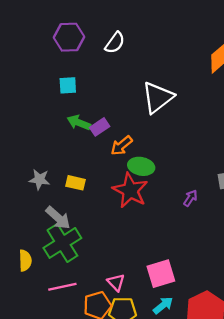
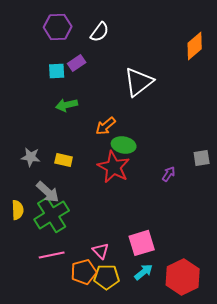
green arrow: (79, 123) -> (67, 105), turned -35
purple rectangle: (100, 127) -> (77, 63), moved
yellow semicircle: (25, 260) -> (18, 210), moved

